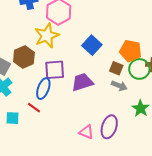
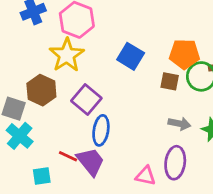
purple square: (55, 70) -> (86, 100), turned -35
purple trapezoid: (82, 82) -> (91, 162), moved, turned 80
gray arrow: (119, 86) -> (179, 124), moved
blue ellipse: (43, 89) -> (101, 130), moved

